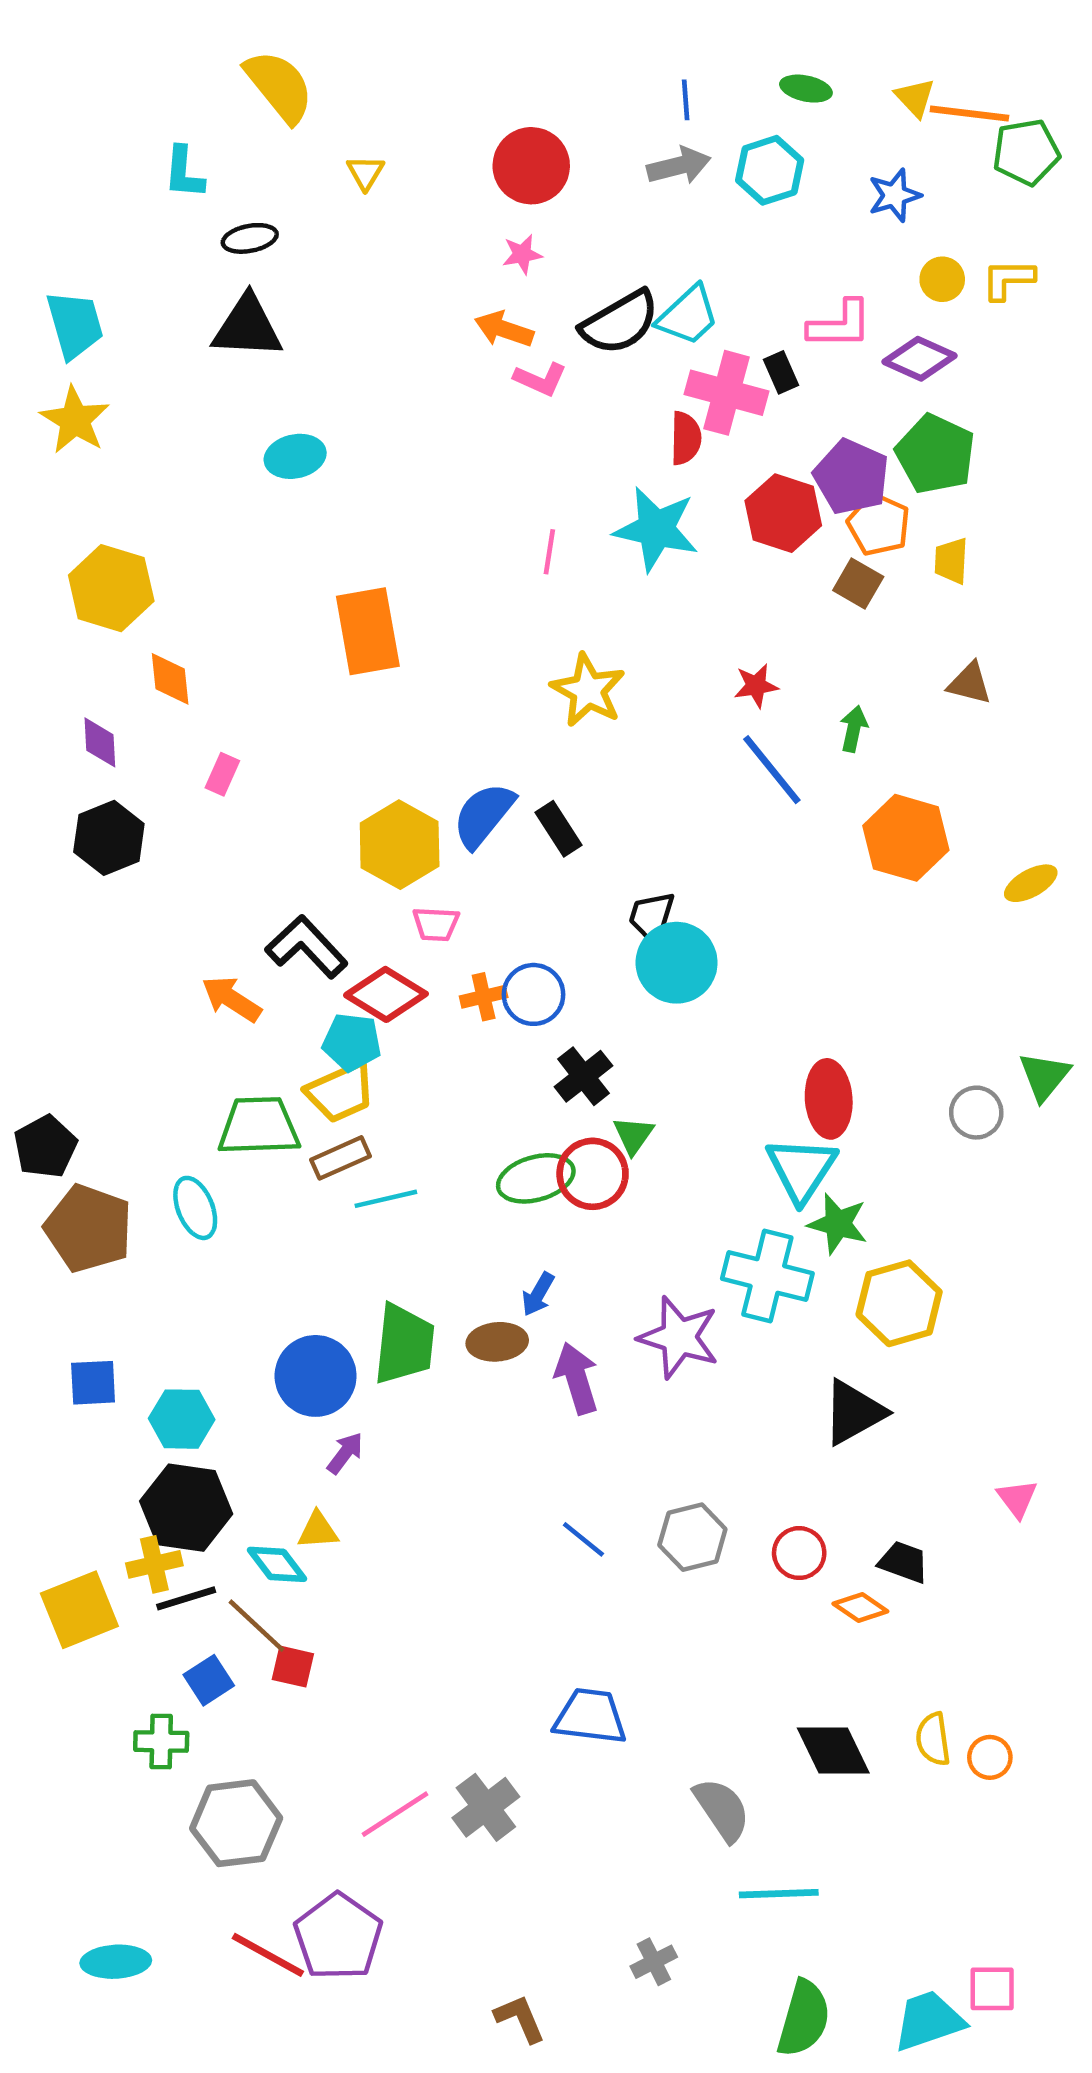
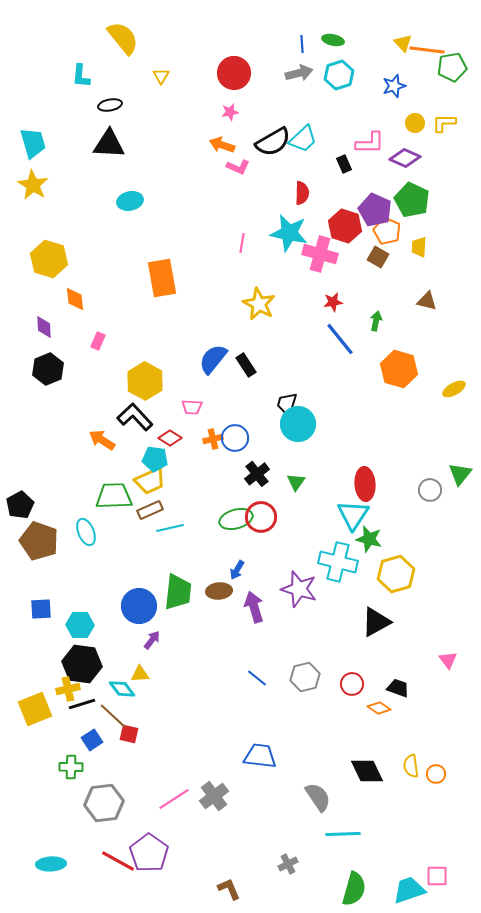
green ellipse: (806, 89) -> (333, 40), moved
pink cross: (727, 393) -> (320, 254), moved
yellow hexagon: (400, 845) -> (145, 381), moved
red diamond: (386, 994) -> (170, 438), size x0.7
green triangle: (633, 1135) -> (296, 482), moved

